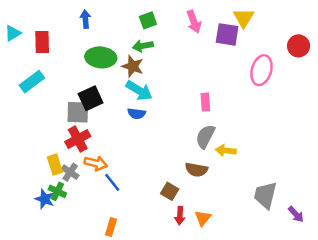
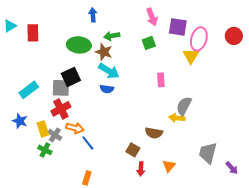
yellow triangle: (244, 18) -> (191, 56), moved
blue arrow: (85, 19) -> (93, 15), moved
green square: (148, 20) -> (149, 43), moved
pink ellipse: (261, 70) -> (199, 39), moved
cyan rectangle: (32, 82) -> (29, 90), moved
gray semicircle: (205, 136) -> (184, 106), moved
blue star: (45, 199) -> (20, 121), moved
orange triangle: (203, 218) -> (169, 166), moved

